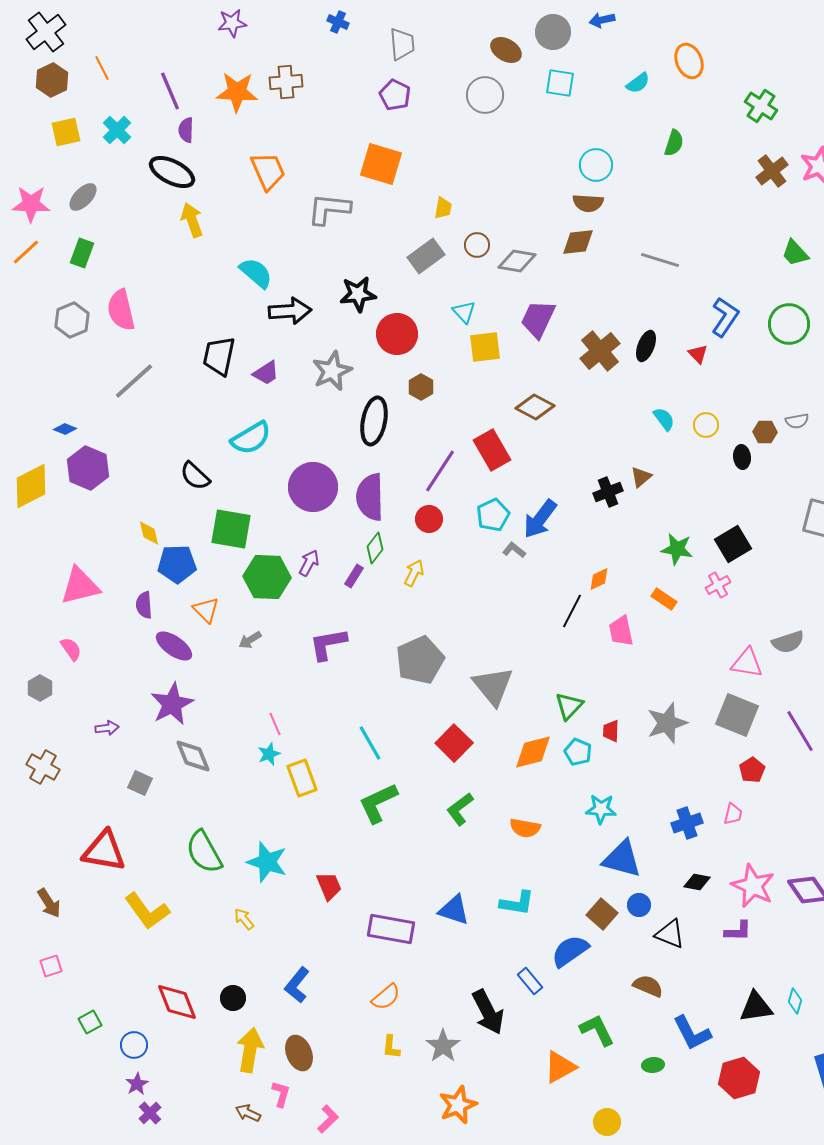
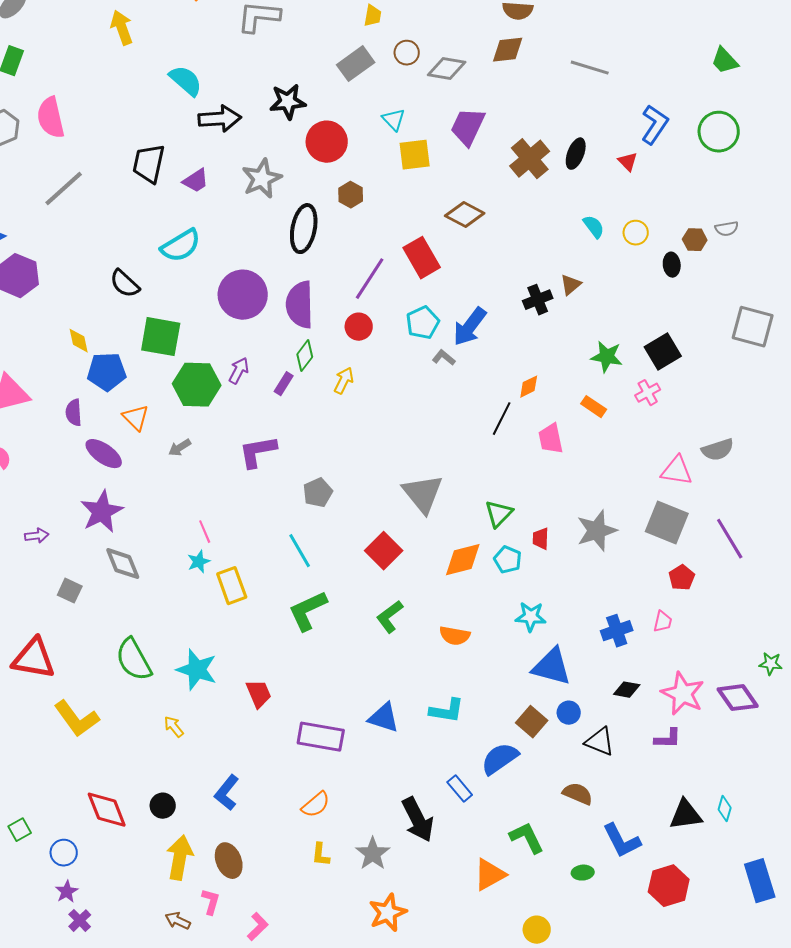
gray pentagon: (420, 660) -> (318, 493), moved, size x0.6

